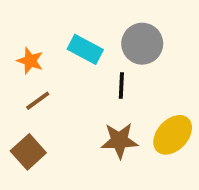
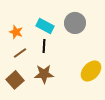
black line: (121, 85) -> (44, 46), moved
brown star: (119, 141) -> (44, 74), moved

